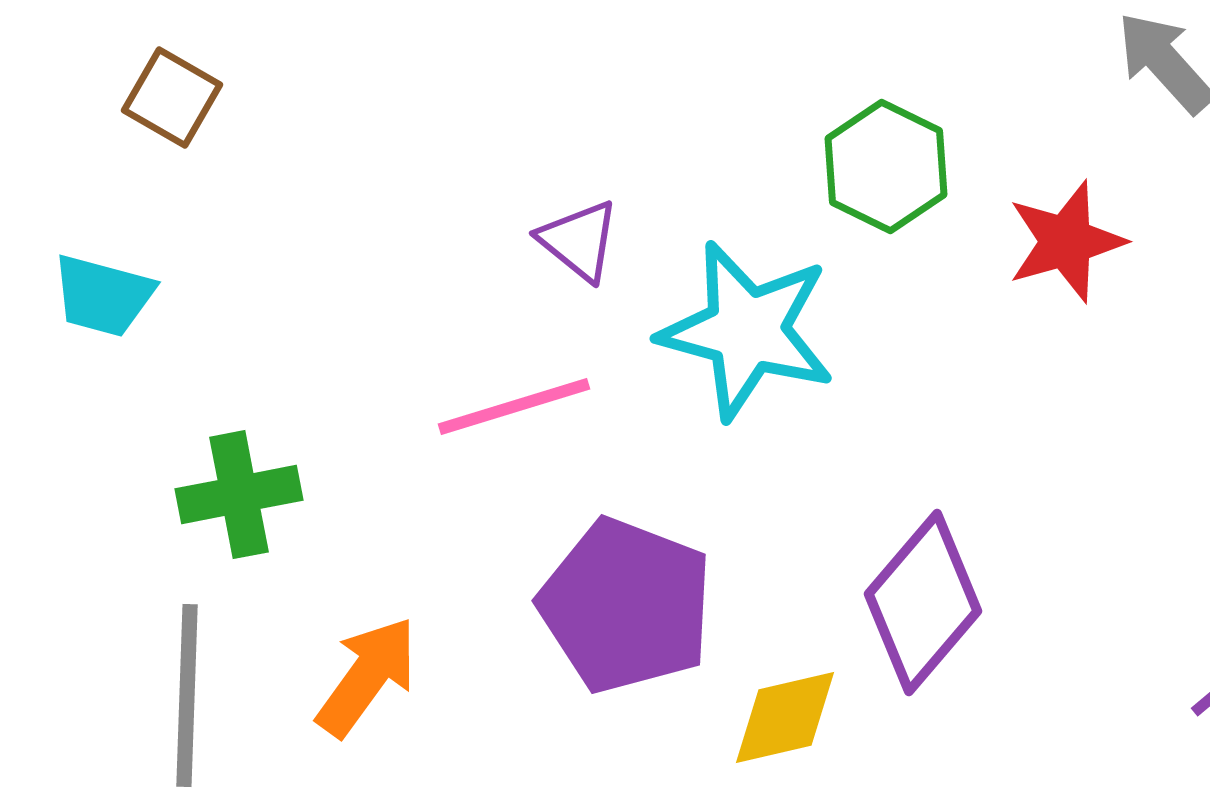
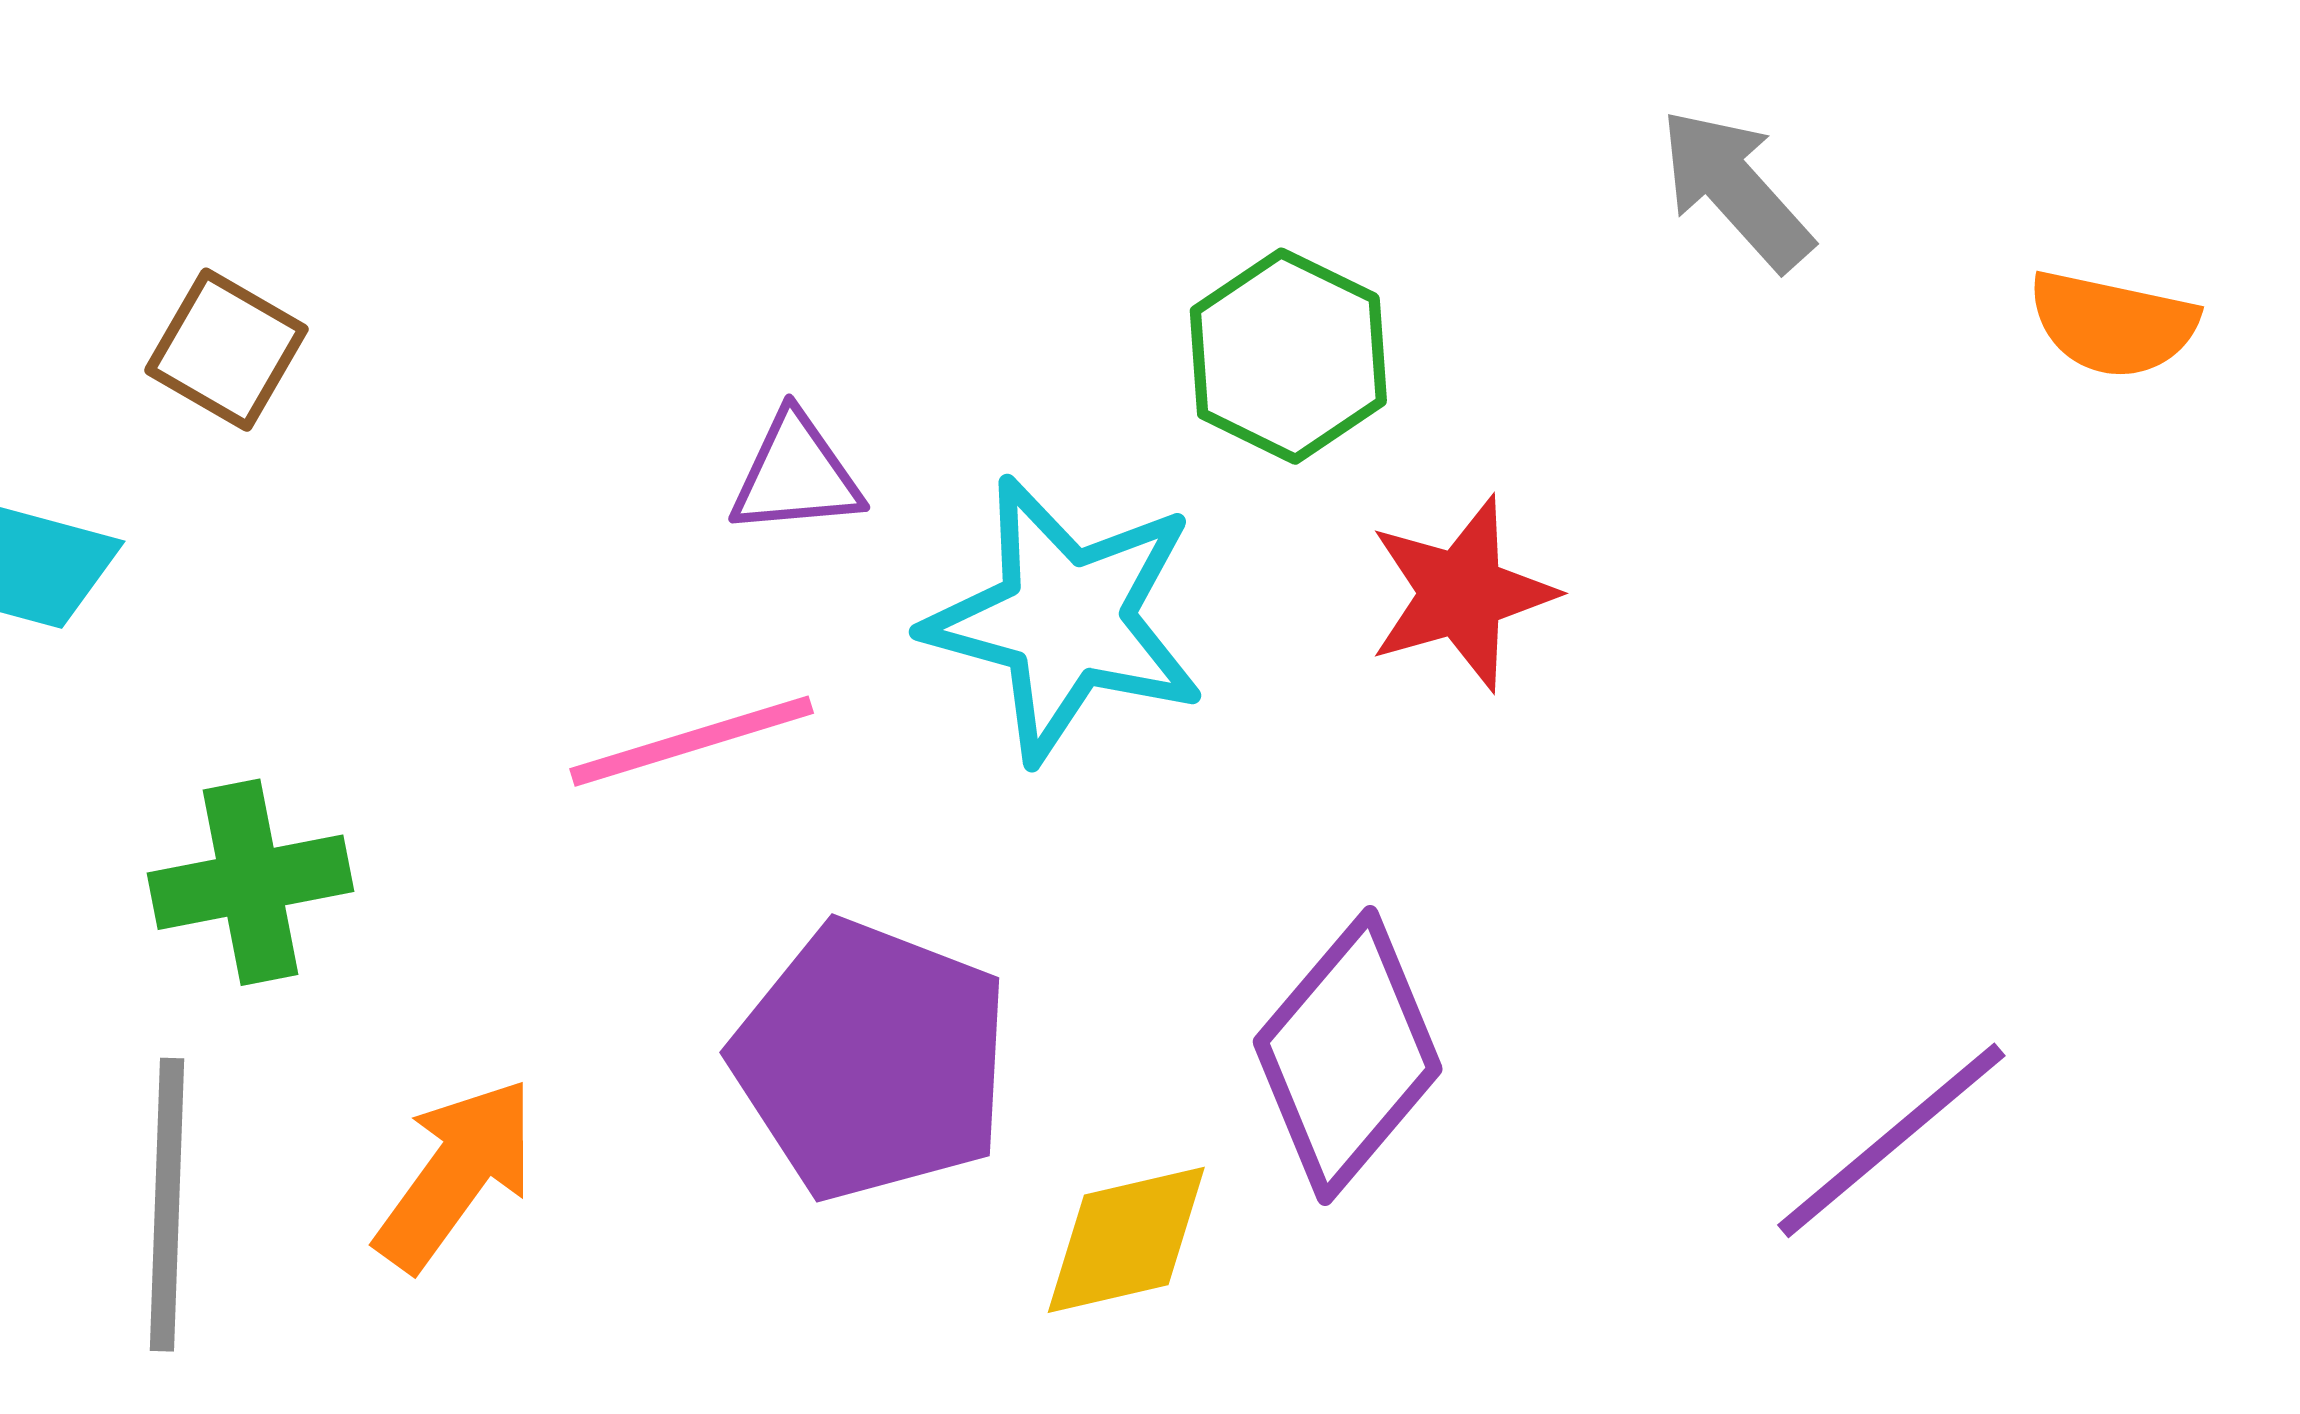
brown square: (172, 98) -> (226, 350), moved
purple triangle: (579, 241) -> (796, 475), turned -44
red star: (1066, 242) -> (1462, 593), moved

